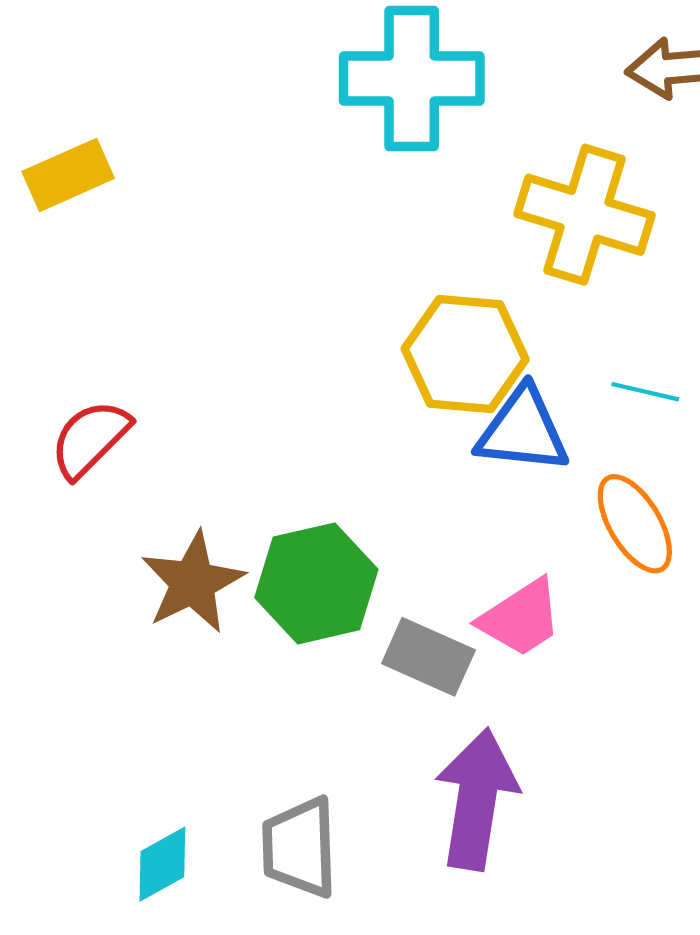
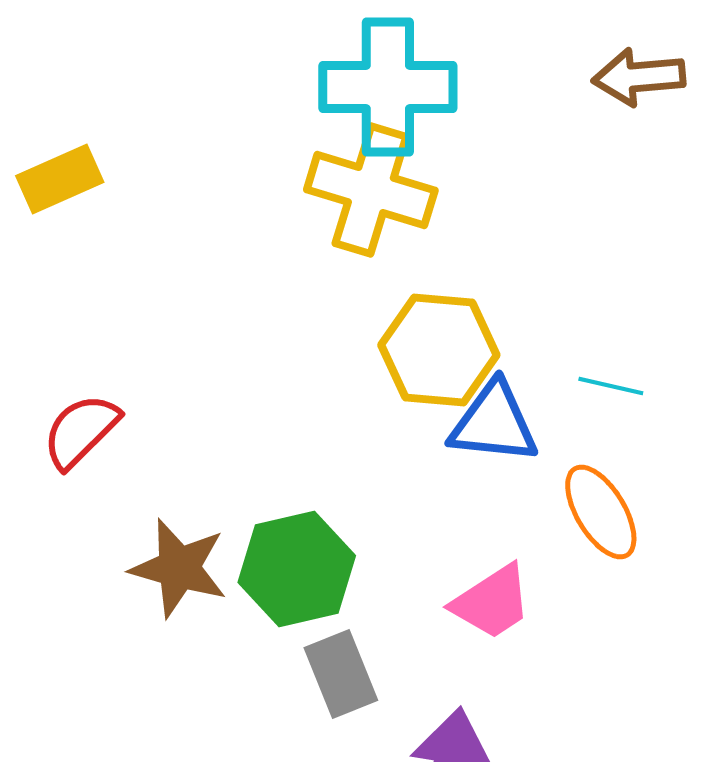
yellow cross: (585, 215) -> (371, 190), moved
brown star: (193, 582) -> (179, 568), turned -30
gray rectangle: (428, 657) -> (341, 674), moved, turned 44

